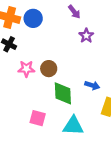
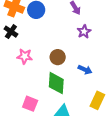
brown circle: (49, 69) -> (58, 57), moved
blue arrow: (92, 85) -> (85, 70), moved

